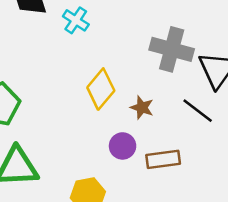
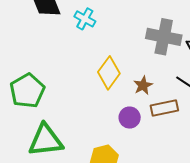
brown star: (142, 108) -> (143, 85), turned 30
brown rectangle: (163, 159) -> (164, 108), moved

